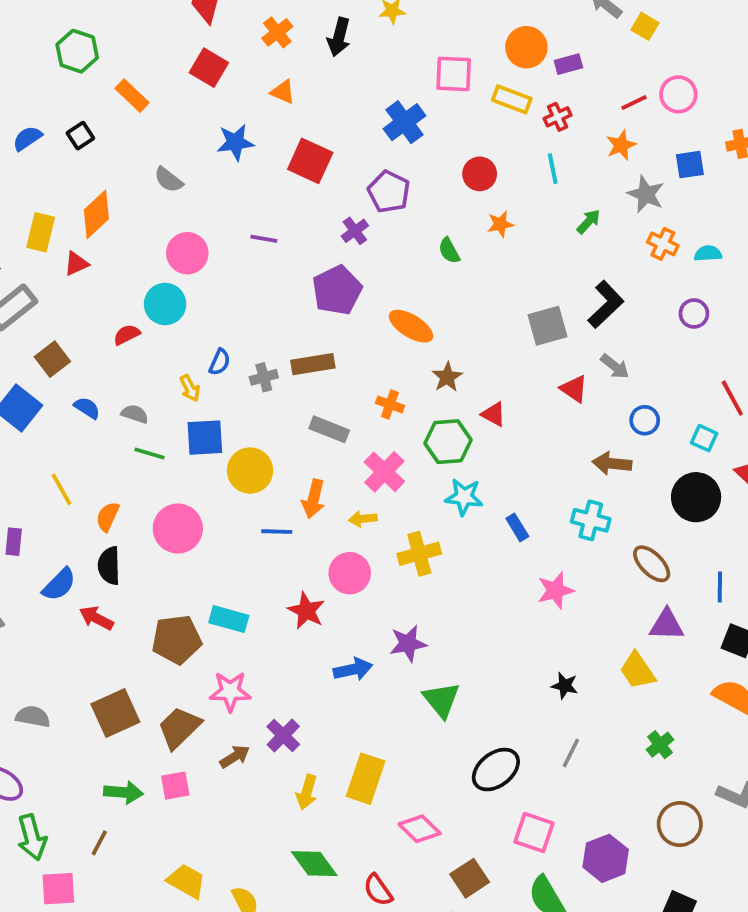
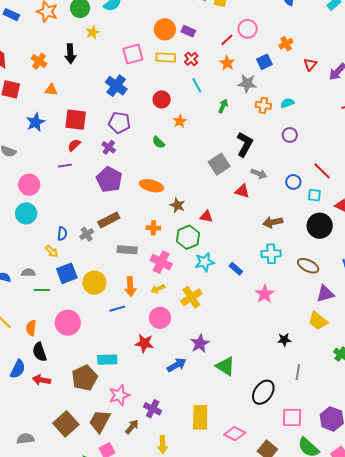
purple rectangle: (568, 64) -> (188, 31), turned 56
red semicircle: (127, 335) -> (74, 145), moved
blue circle: (645, 420) -> (293, 182), moved
yellow arrow: (307, 792) -> (163, 445), moved

